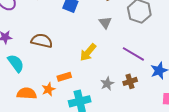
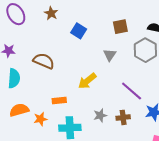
cyan semicircle: (16, 63) -> (14, 78), turned 30
orange star: (48, 89) -> (40, 119), moved
orange semicircle: (27, 93) -> (19, 110), turned -30

